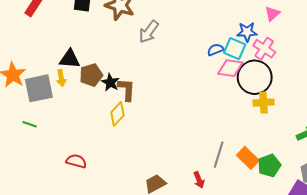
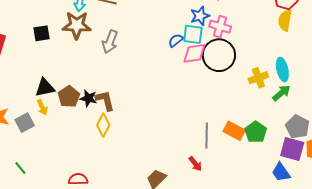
gray square: (39, 88) -> (25, 123), size x0.7
yellow cross: (264, 103) -> (258, 78), moved
green line: (30, 124) -> (20, 168), moved, turned 48

